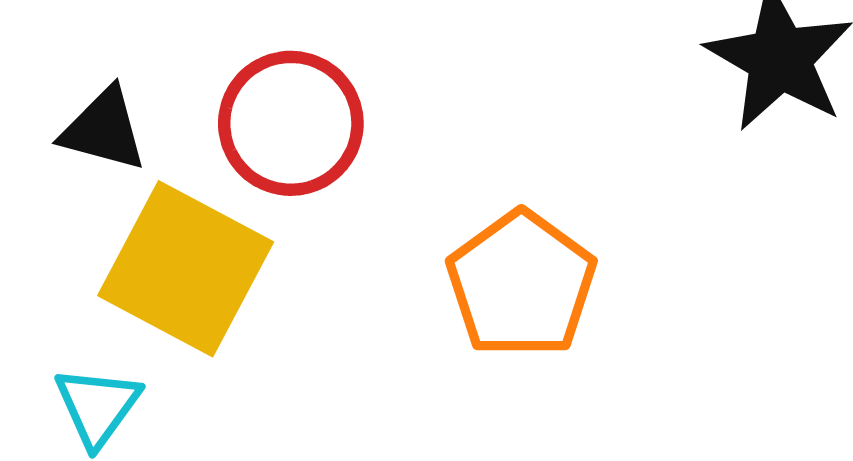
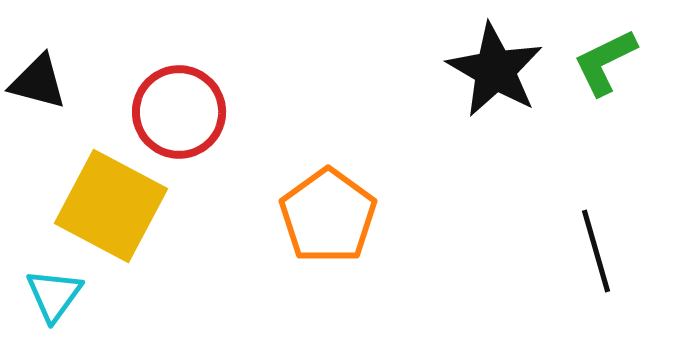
black triangle: (104, 130) -> (38, 82), moved

